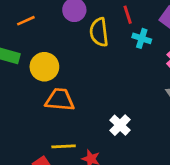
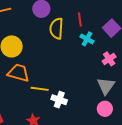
white cross: (120, 125) -> (59, 100), turned -35
yellow line: (64, 146) -> (40, 89), moved

